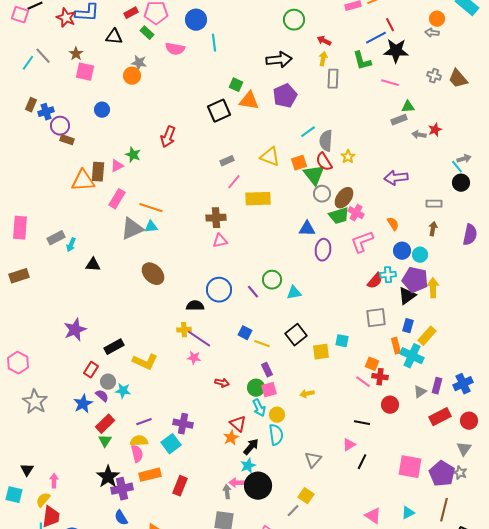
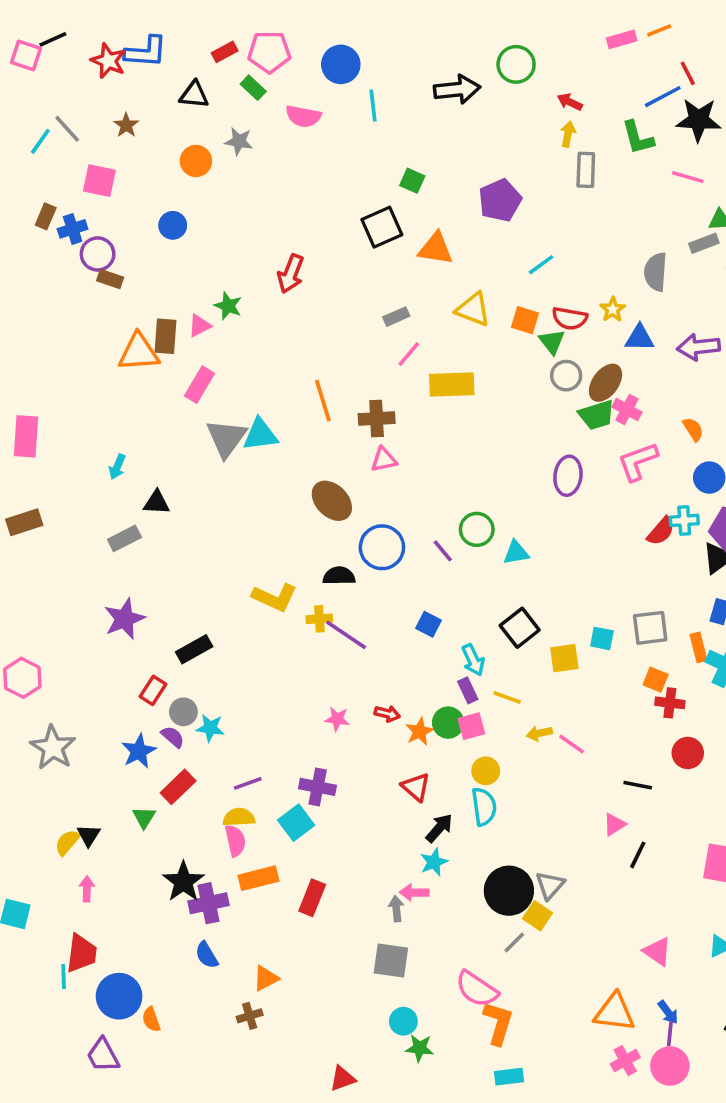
black arrow: (279, 60) -> (457, 89), moved
pink square: (85, 72) -> (99, 181), moved
orange circle: (132, 76) -> (196, 161), moved
orange triangle: (249, 101) -> (436, 249), moved
gray semicircle: (326, 141) -> (656, 272), moved
red semicircle: (324, 162) -> (570, 318), turned -48
orange square: (299, 163) -> (525, 320), turned 35
green triangle: (314, 175) -> (552, 342), size x0.7
orange line: (151, 208) -> (323, 401), moved, turned 55
cyan triangle: (151, 227) -> (260, 435), size x1.5
gray triangle: (132, 229) -> (226, 438), turned -30
blue triangle: (307, 229) -> (639, 338), moved
gray rectangle: (56, 238) -> (124, 538), moved
brown ellipse: (153, 274) -> (332, 501), moved
gray square: (376, 318) -> (650, 628), moved
yellow line: (262, 344) -> (507, 698), moved
pink star: (194, 358) -> (337, 719), moved
yellow L-shape: (145, 362) -> (275, 597), moved
pink line: (363, 382) -> (572, 744), moved
cyan arrow: (259, 408) -> (473, 660), moved
orange star: (231, 438) -> (419, 731), moved
green triangle: (105, 441) -> (144, 817), moved
gray triangle: (313, 460) -> (550, 885), moved
black triangle: (27, 470) -> (89, 835), moved
black circle: (258, 486) -> (509, 891), moved
yellow semicircle: (43, 500) -> (67, 842), moved

